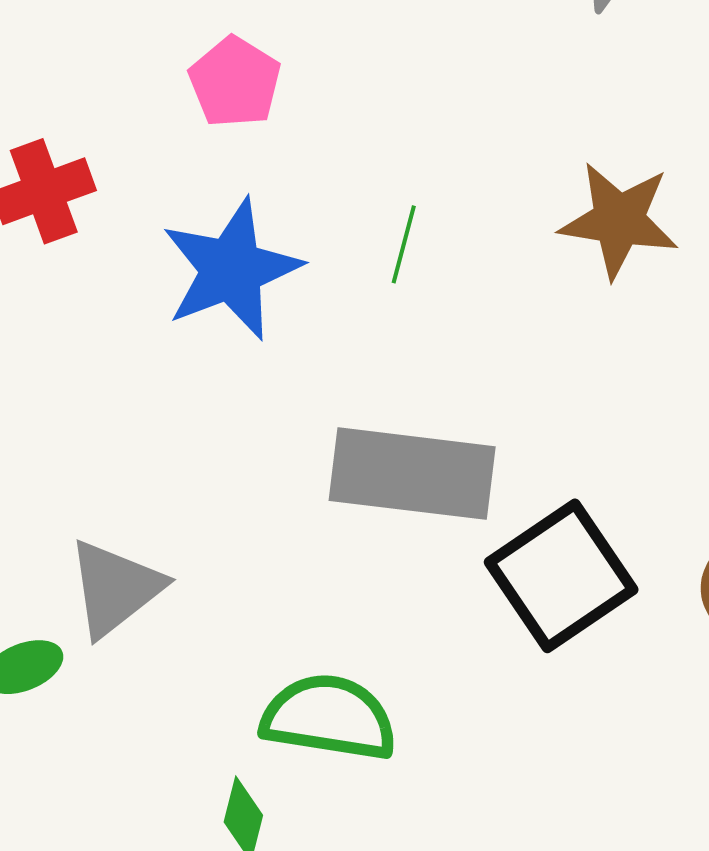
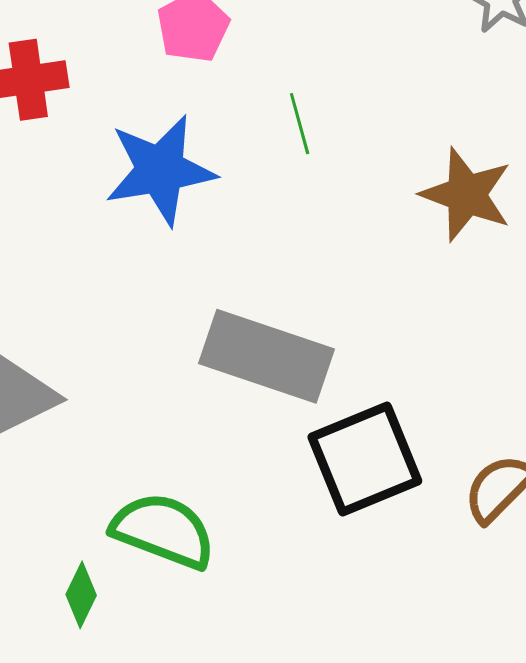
green line: (404, 244) -> (300, 124), moved, turned -42

